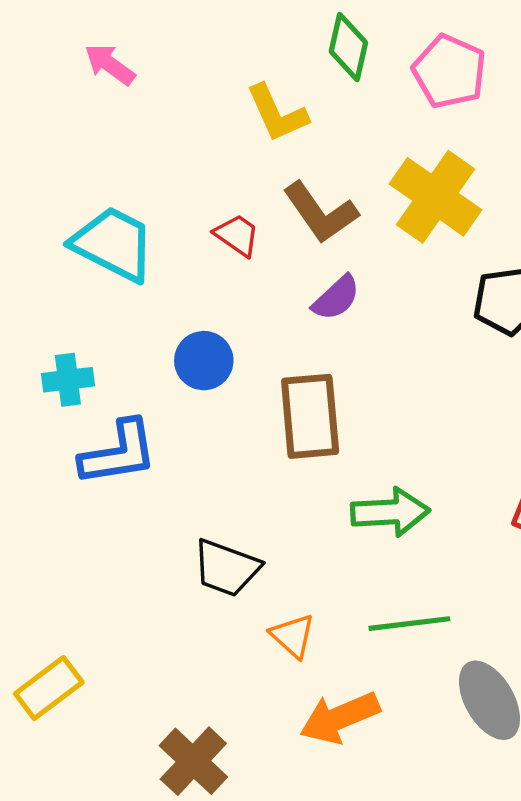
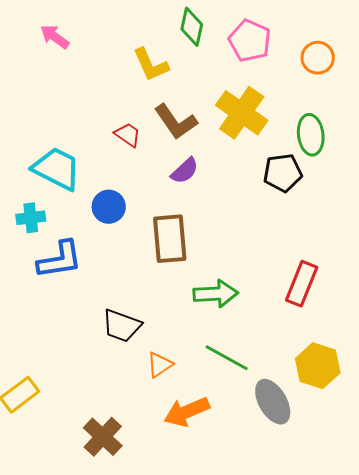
cyan trapezoid: (113, 244) -> (57, 169), moved
green line: (409, 624) -> (227, 358), turned 36
orange triangle: (293, 636) -> (160, 365), turned 44

